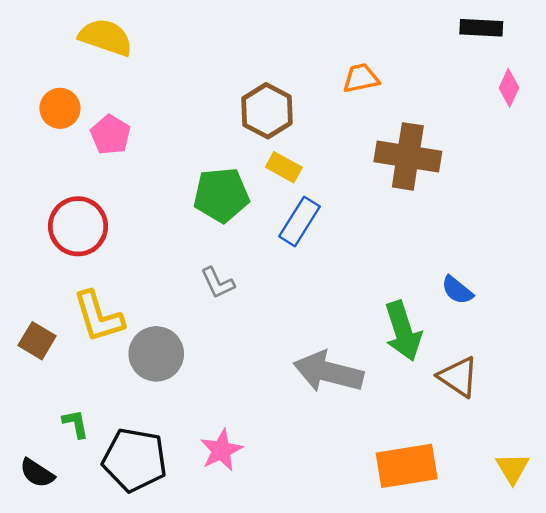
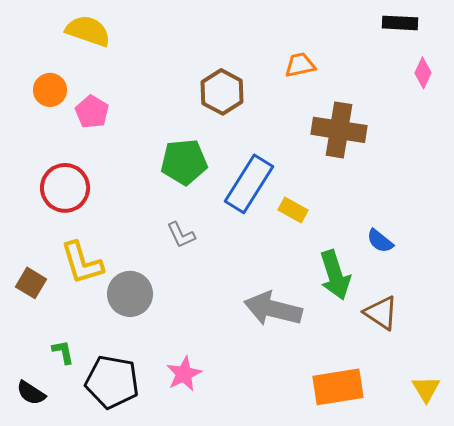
yellow rectangle: (284, 167) -> (293, 210), moved
blue rectangle: (299, 221) -> (249, 184), size x1.4

